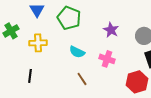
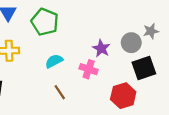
purple star: (111, 30) -> (101, 48), moved
cyan semicircle: (77, 52) -> (54, 61), turned 126

